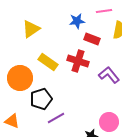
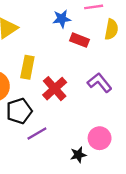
red cross: (78, 61) -> (55, 89), moved, turned 30
yellow rectangle: (48, 62) -> (27, 67), turned 66

